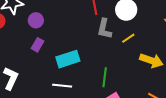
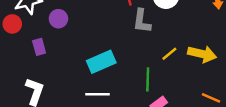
yellow line: (128, 38) -> (169, 54), moved
purple rectangle: (38, 45) -> (39, 47), moved, turned -40

